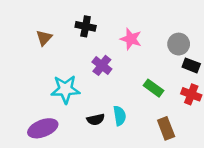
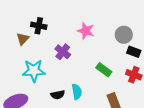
black cross: (86, 26) -> (39, 26), moved
brown triangle: (44, 38) -> (23, 39), moved

